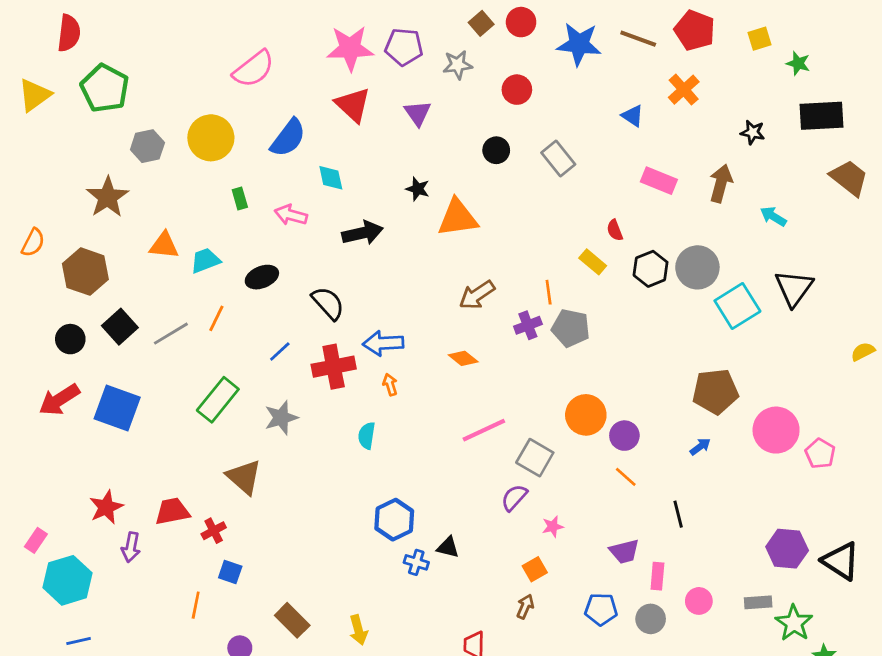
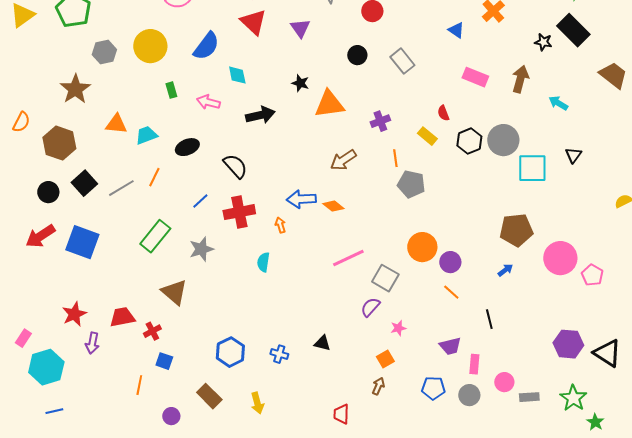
black rectangle: (822, 116) -> (573, 30), moved, turned 48
black triangle: (794, 288) -> (573, 155), size x0.6
cyan square: (737, 306) -> (532, 168), turned 32
purple cross: (528, 325) -> (380, 121), moved
blue arrow: (383, 343) -> (301, 199), moved
blue hexagon: (394, 520) -> (230, 352), moved
blue cross: (416, 562) -> (279, 354), moved
gray rectangle: (758, 602) -> (529, 397), moved

